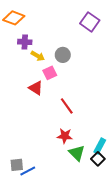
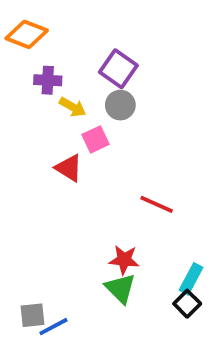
purple square: (90, 22) -> (118, 69), moved
red line: (67, 106) -> (157, 204), moved, turned -30
green triangle: (77, 153) -> (120, 288), moved

